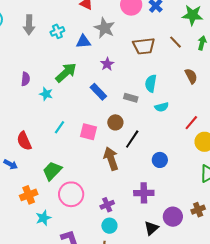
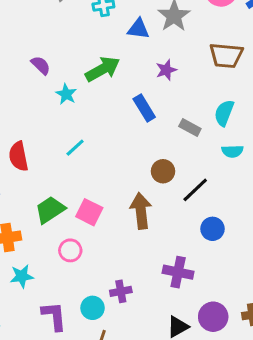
purple semicircle: (26, 79) -> (41, 65), turned -64
brown circle: (115, 122) -> (163, 171), moved
pink square: (89, 132) -> (89, 212), moved
black line: (132, 139) -> (195, 190), moved
pink circle: (71, 194) -> (70, 250), size x0.6
purple cross: (107, 205) -> (121, 291), moved
cyan circle: (109, 226) -> (93, 308), moved

